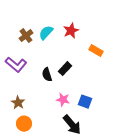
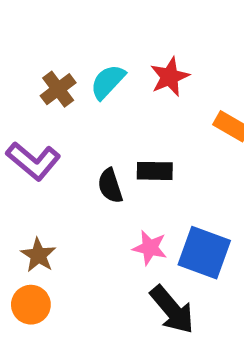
black rectangle: (65, 69) -> (155, 171), turned 48
blue square: (85, 102) -> (204, 253), size x1.5
orange circle: (24, 124) -> (31, 305), moved

